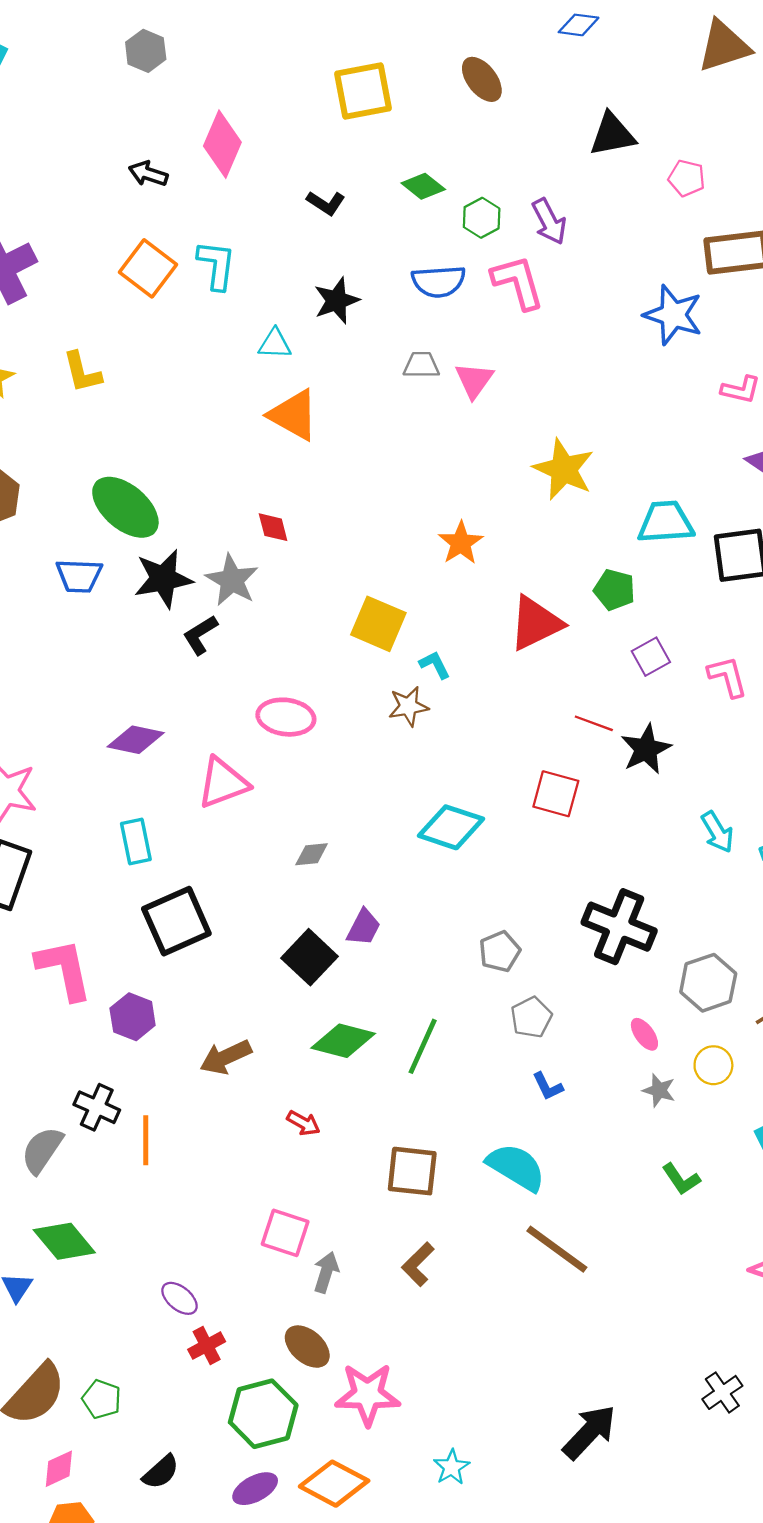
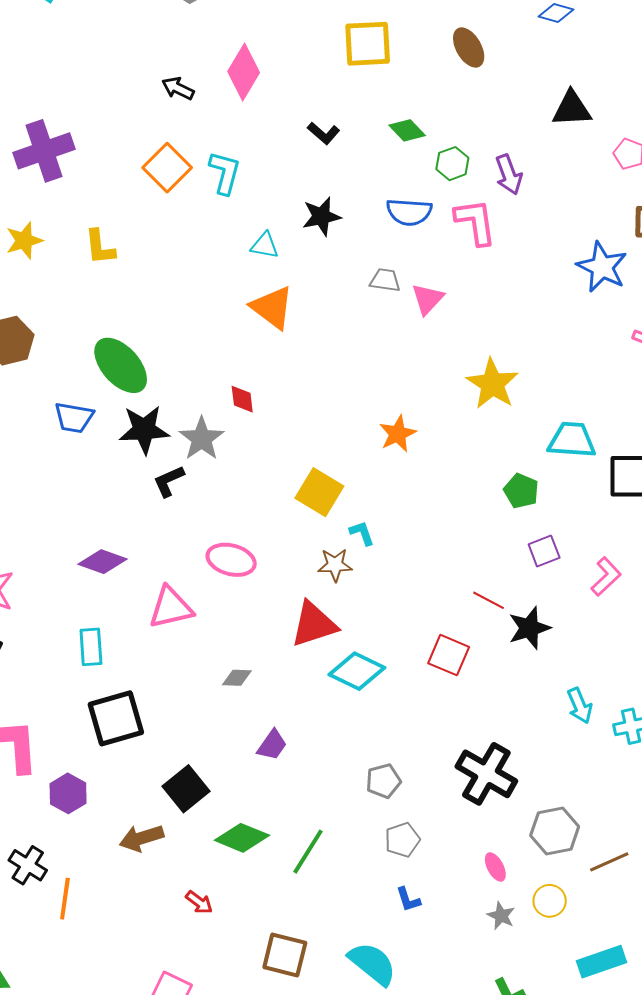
red triangle: (536, 623) -> (314, 624), moved
pink L-shape: (728, 677) -> (606, 577), turned 54
black square: (309, 957) -> (186, 789), moved

